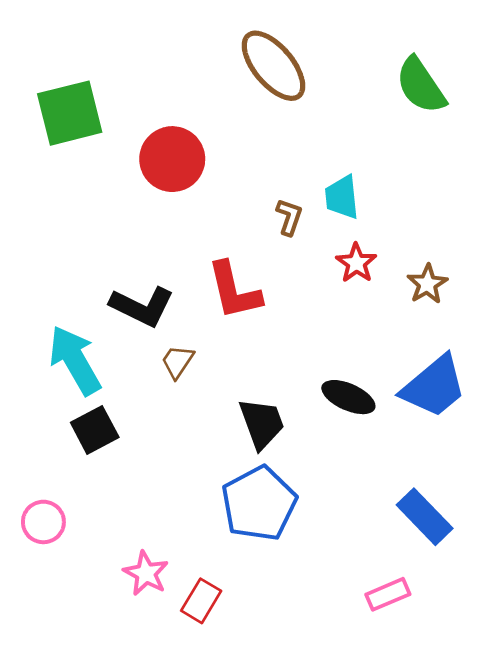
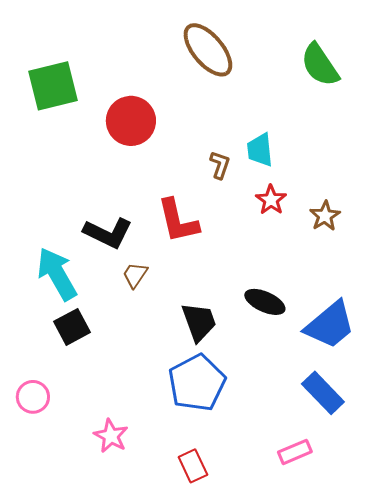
blue trapezoid: (434, 387) -> (330, 325), moved
red rectangle: (201, 601) -> (193, 466), moved, turned -56

